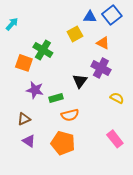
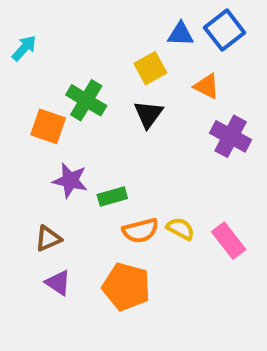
purple cross: (101, 68) -> (231, 136), moved
black triangle: (80, 81) -> (148, 114), moved
yellow semicircle: (117, 98) -> (180, 229), moved
pink rectangle: (115, 139) -> (229, 241), moved

